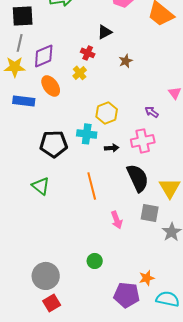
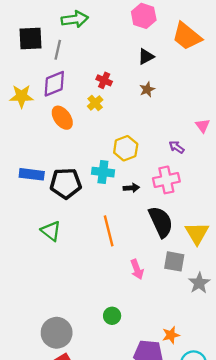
black triangle: (105, 32) -> (146, 57), moved
gray line: (20, 43) -> (58, 50), moved
blue rectangle: (24, 101) -> (32, 174), moved

